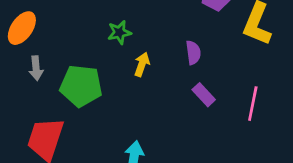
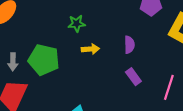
yellow arrow: (142, 64) -> (90, 49), turned 60
gray arrow: (36, 68) -> (13, 62), moved

